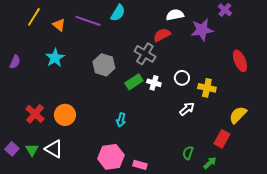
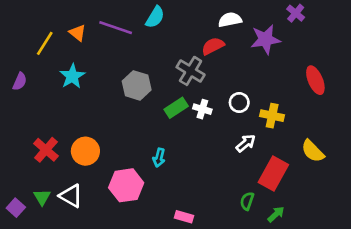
yellow line: (34, 17) -> (45, 43), moved
yellow semicircle: (238, 115) -> (313, 151), turned -90
red rectangle: (222, 139) -> (273, 173), moved, size x1.4
purple square: (12, 149) -> (16, 208), moved
pink hexagon: (111, 157) -> (126, 185), moved

